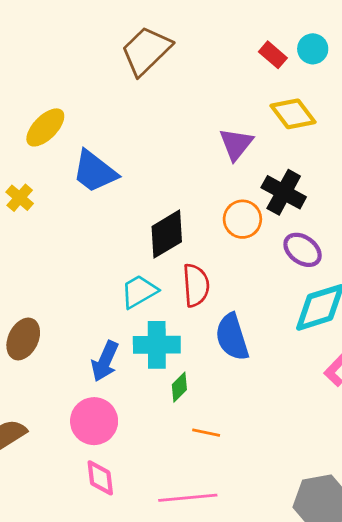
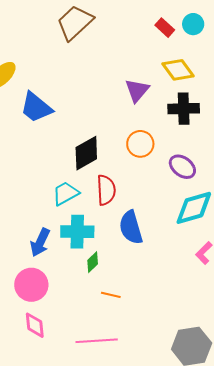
black cross: (284, 192) -> (184, 109), moved, turned -32

